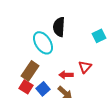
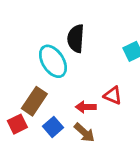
red triangle: (85, 67) -> (113, 96), turned -48
red square: (26, 87) -> (17, 124), moved, turned 32

